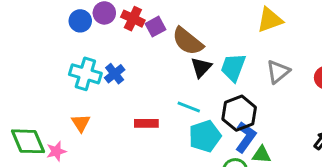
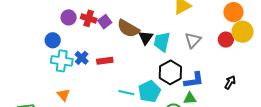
blue circle: (80, 21) -> (53, 40), moved
black triangle: (201, 67) -> (146, 38), moved
cyan line: (189, 107) -> (126, 93), moved
red rectangle: (146, 123) -> (105, 61), moved
blue L-shape: (246, 137) -> (194, 80), moved, turned 55

